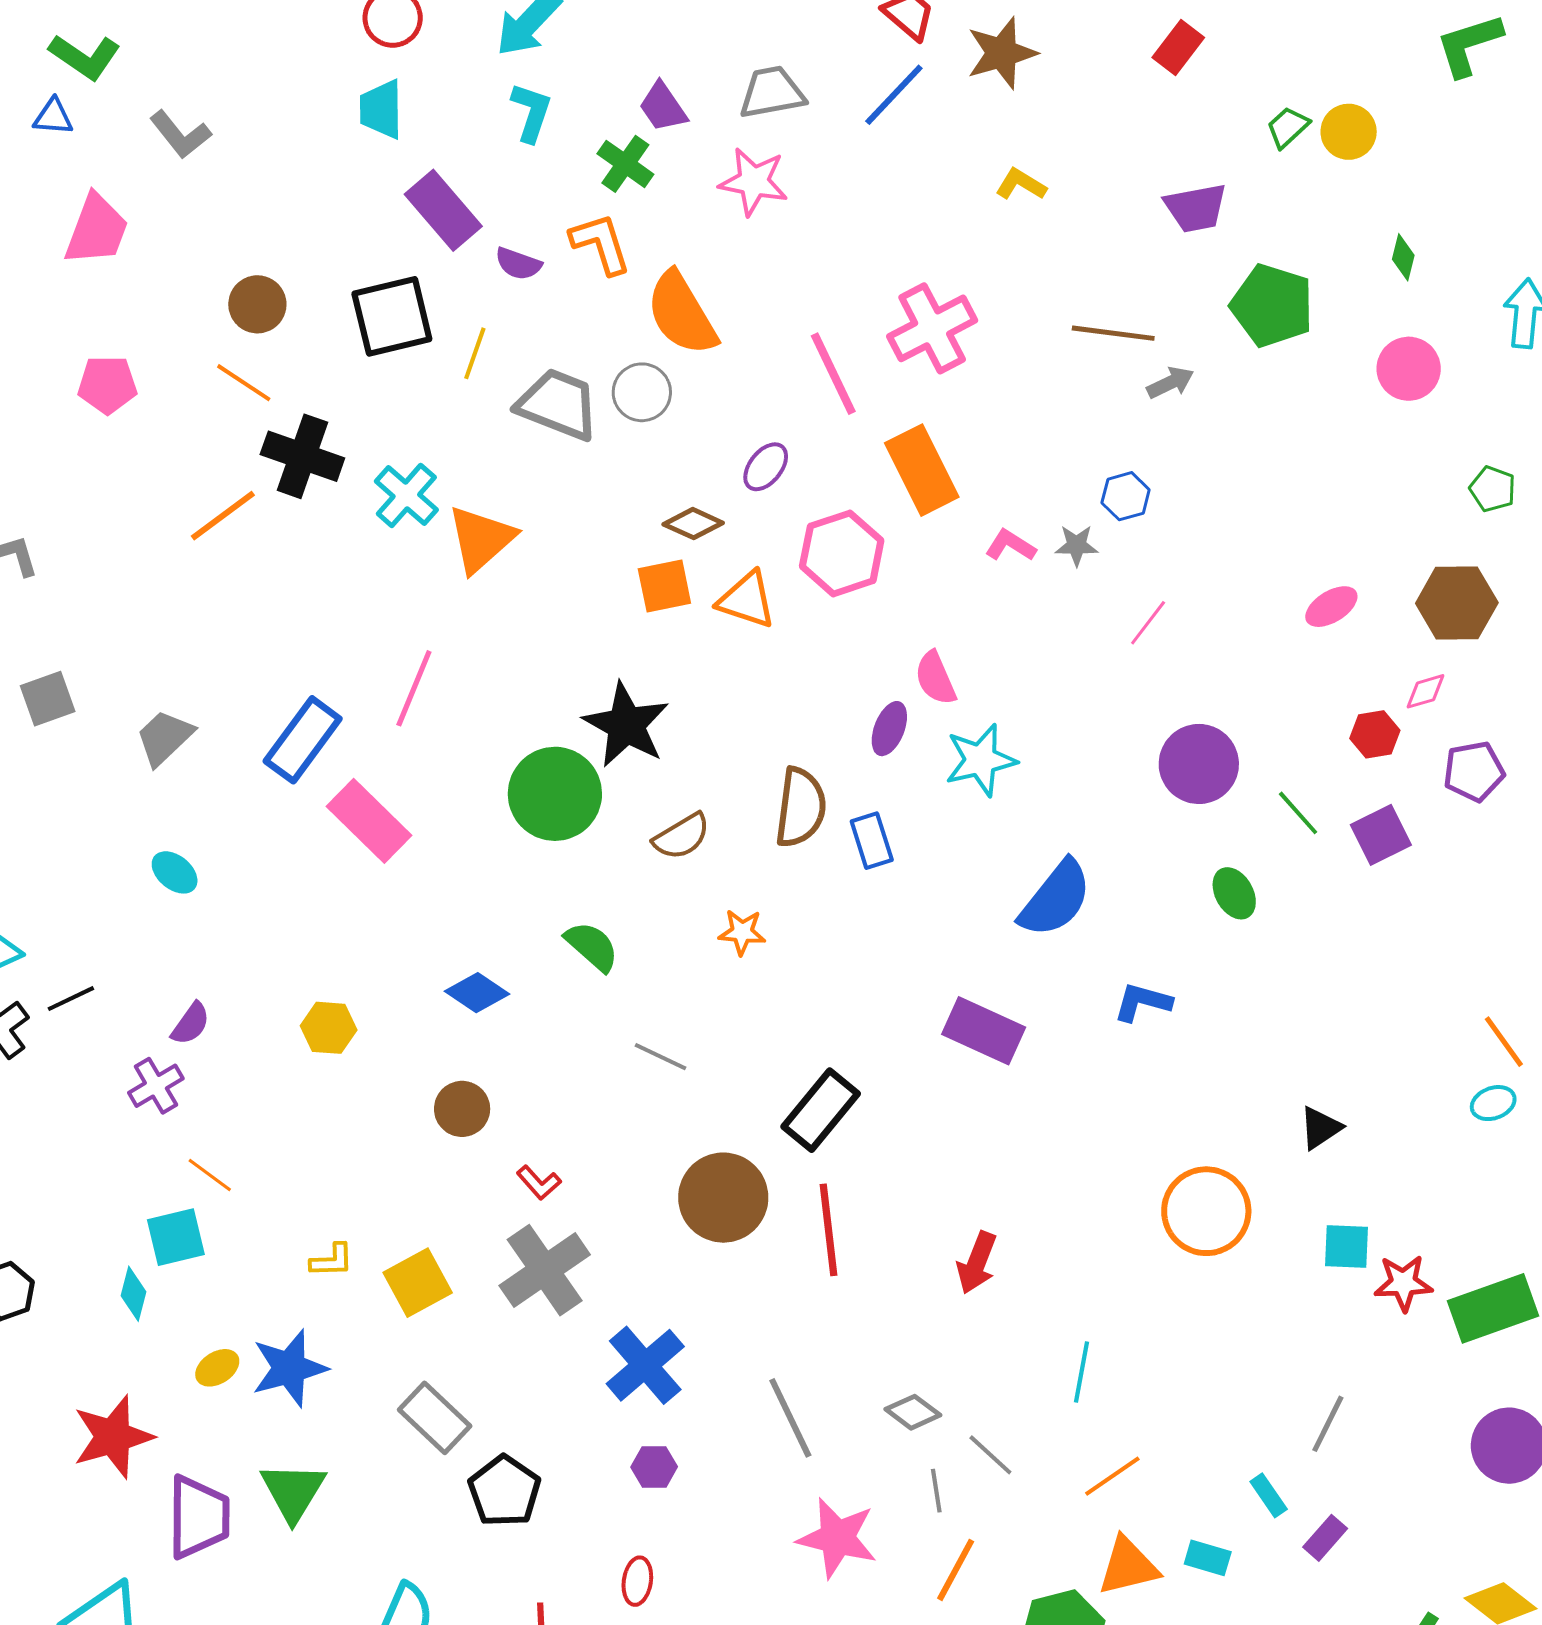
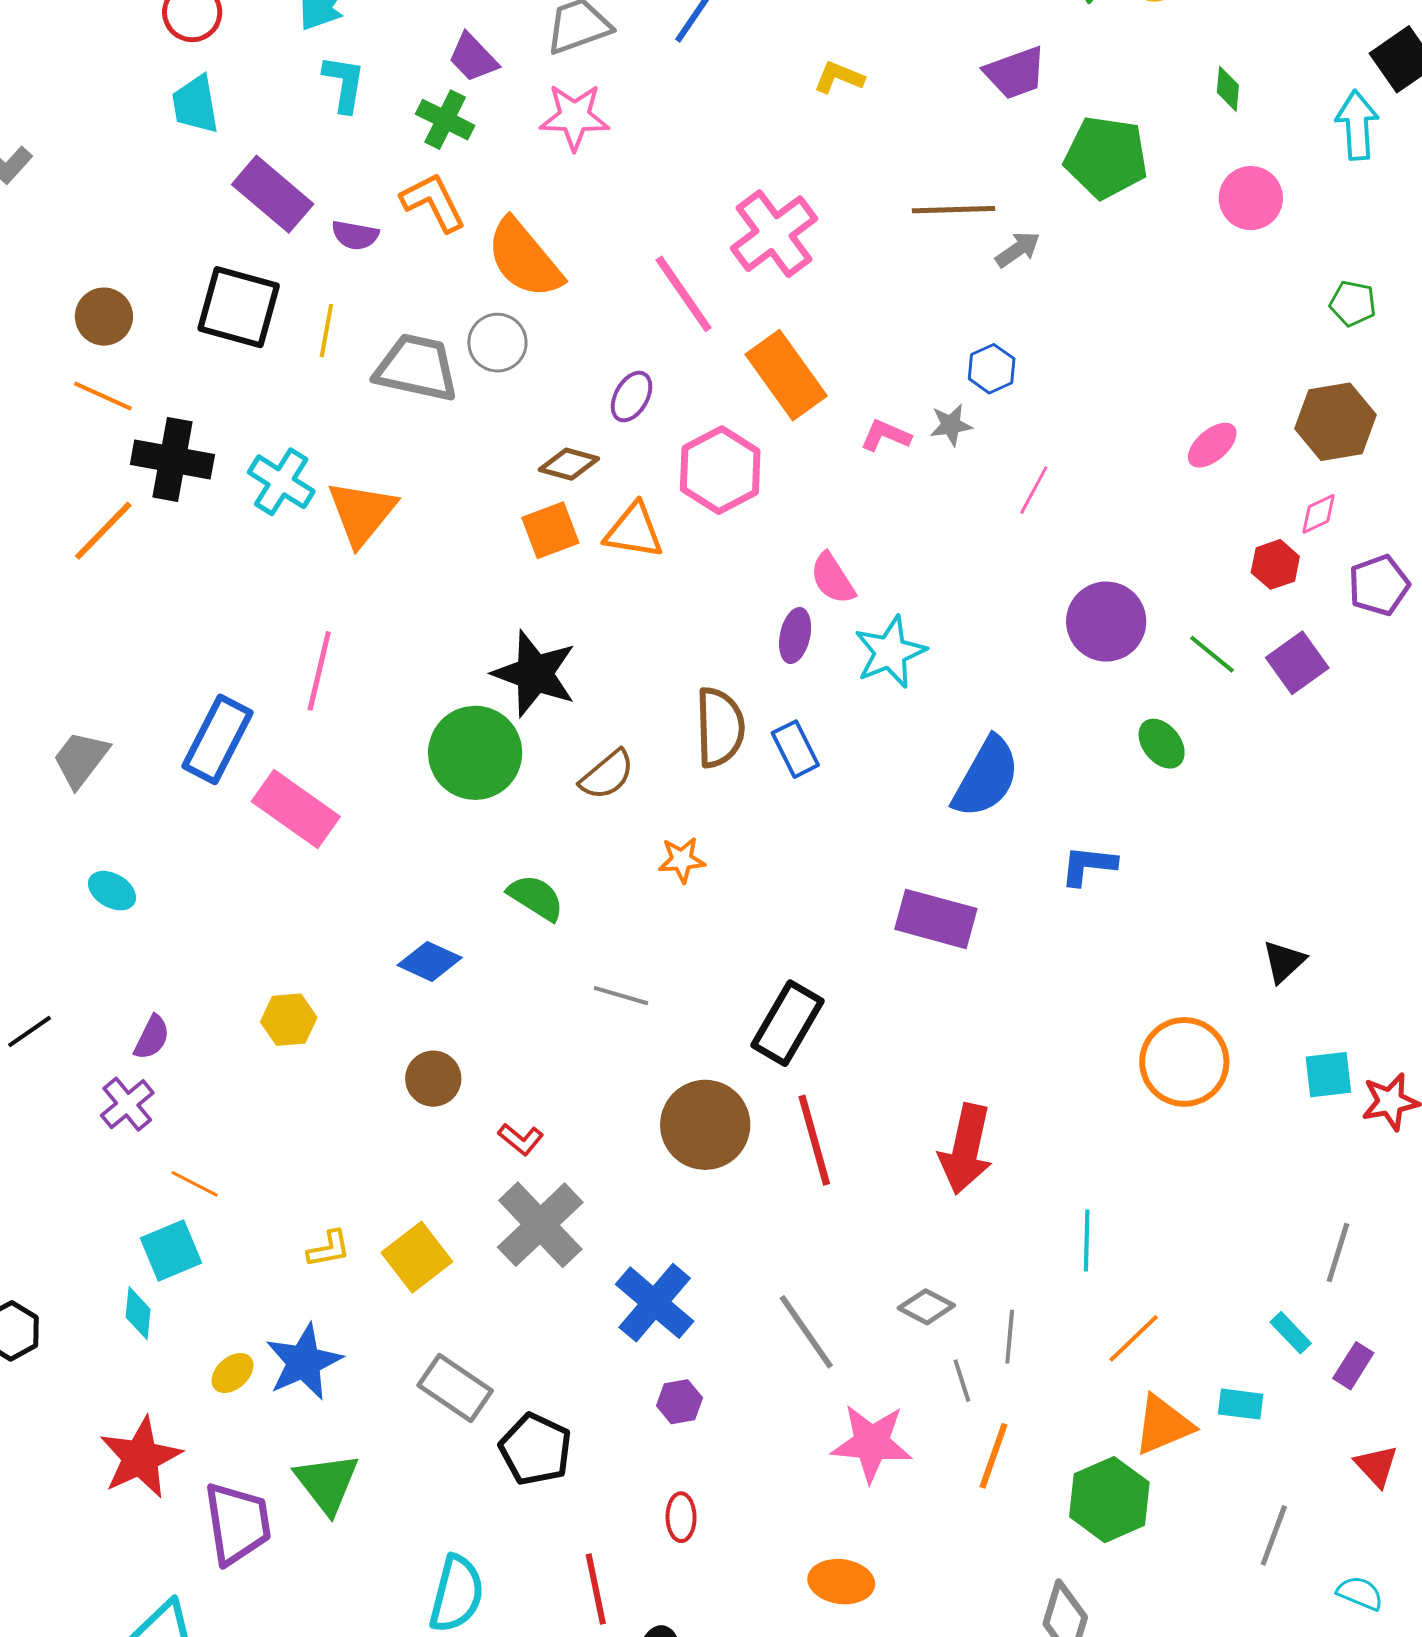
black square: (392, 316) -> (239, 307), turned 38
red arrow: (977, 1263) -> (966, 1149), size x1.4
gray line: (990, 1455) -> (1010, 1337), turned 62

